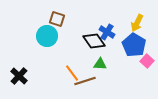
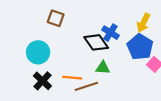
cyan circle: (47, 36) -> (38, 52), moved
orange line: (72, 73) -> (72, 78), turned -48
black cross: (19, 76) -> (42, 81), moved

